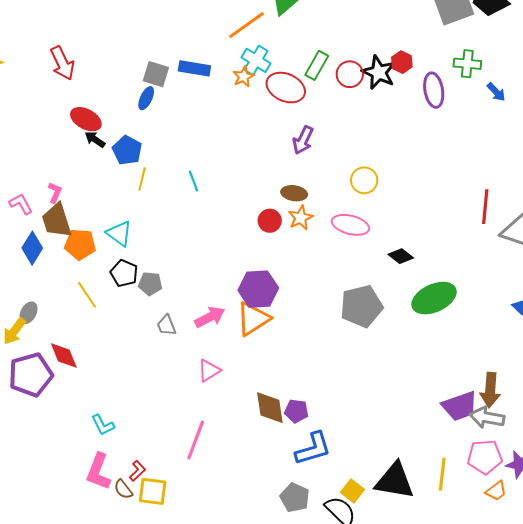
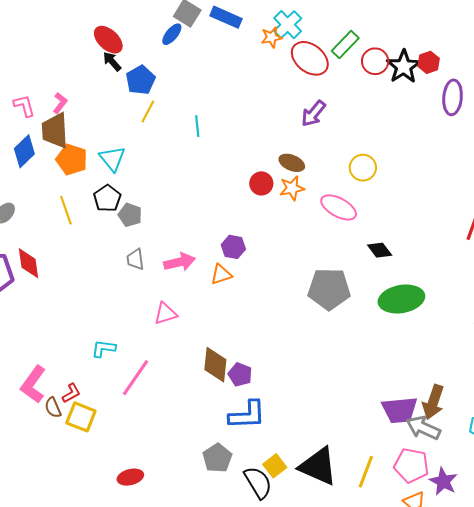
purple hexagon: (258, 289) -> (233, 247), size x0.6
orange triangle: (253, 319) -> (221, 274), size x0.6
cyan L-shape: (103, 425) -> (104, 349), moved, turned 110

